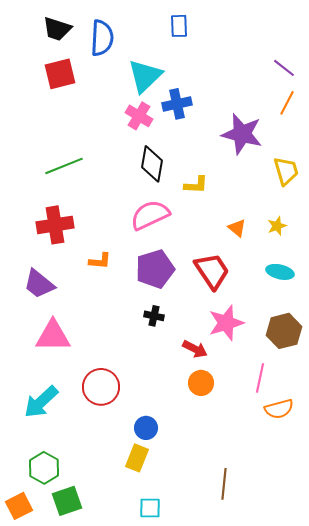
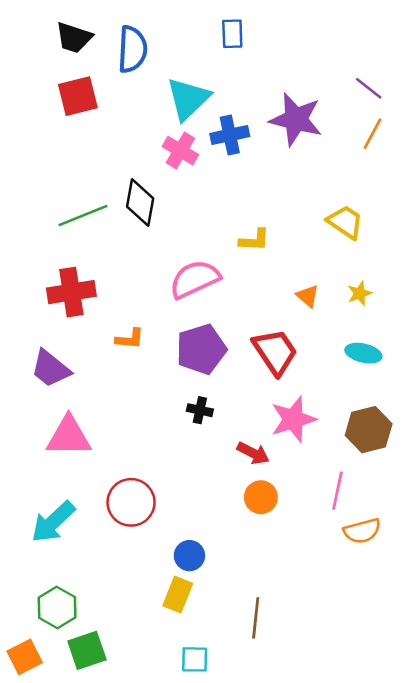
purple star: (242, 134) -> (296, 119), moved
black diamond: (152, 164) -> (140, 202), moved
yellow trapezoid: (286, 171) -> (345, 222), moved, turned -40
brown line: (224, 484) -> (256, 618), moved

